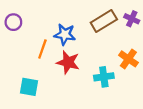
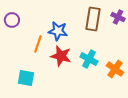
brown rectangle: (104, 21) -> (93, 19), turned -50
orange cross: (128, 59) -> (115, 69), moved
cyan cross: (104, 77) -> (89, 59), moved, turned 36

